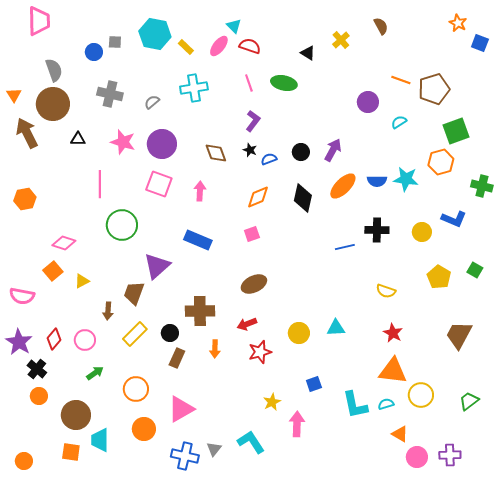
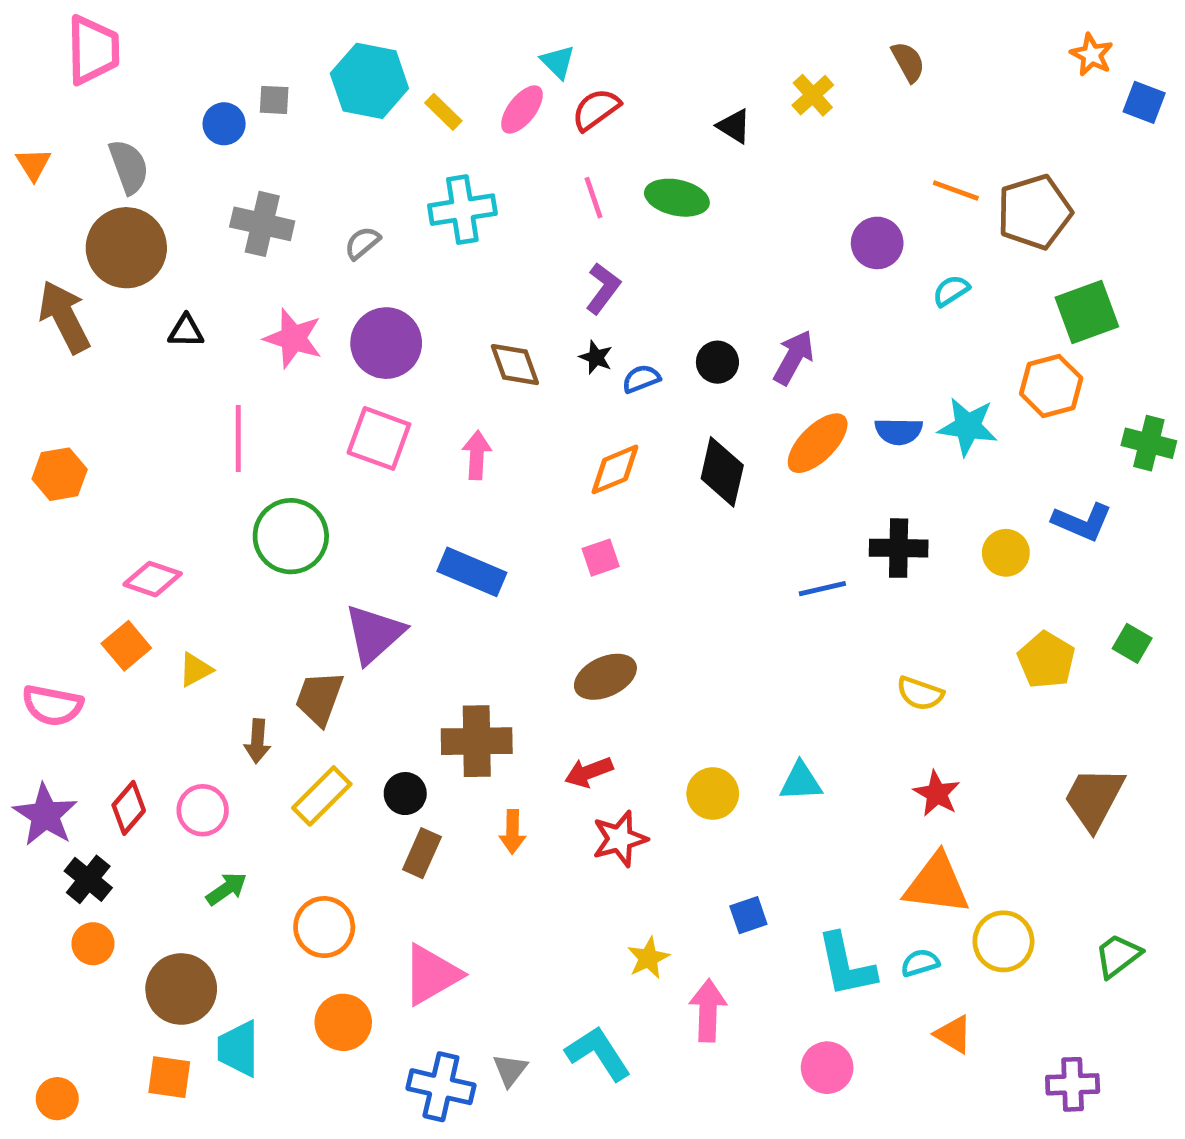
red semicircle: (250, 46) -> (596, 109), turned -55
orange triangle: (14, 95) -> (33, 164), moved
pink circle: (417, 457) -> (827, 1068), moved

